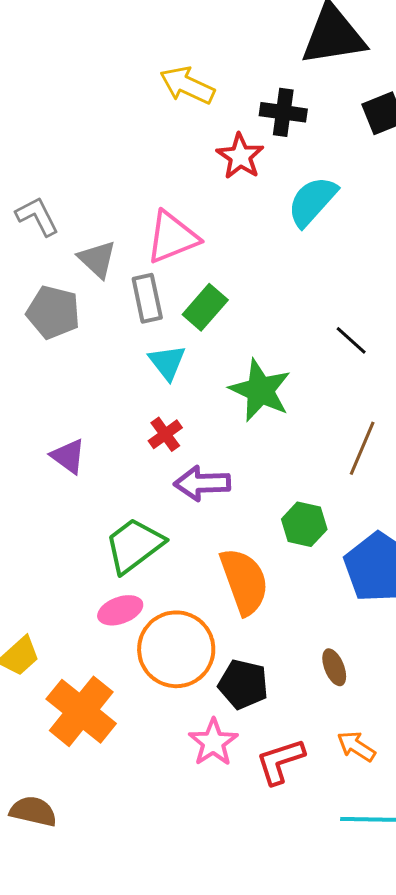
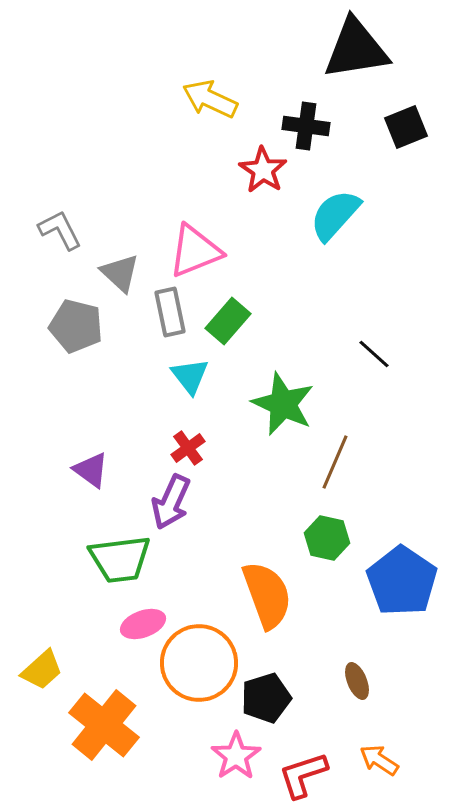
brown line: (362, 448) -> (335, 462), moved
purple arrow: (202, 483) -> (171, 502), moved, turned -64
green trapezoid: (134, 545) -> (120, 559), moved, turned -150
black pentagon: (243, 684) -> (266, 698), turned -30

